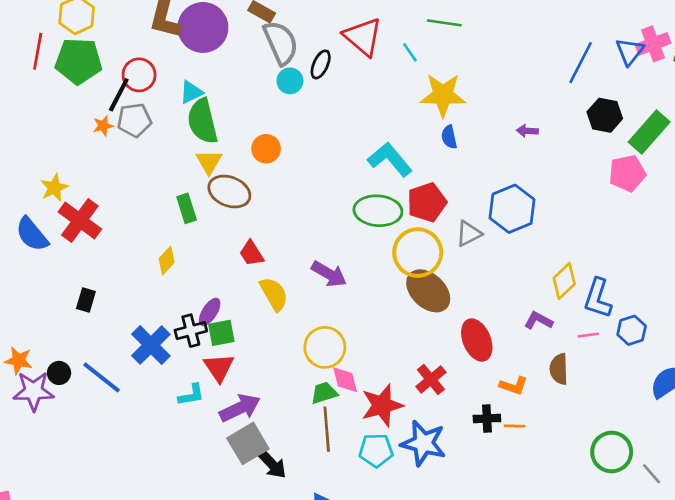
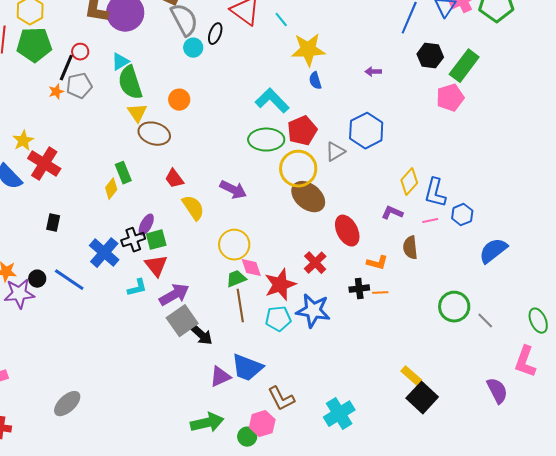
red circle: (139, 75) -> (80, 52), size x0.7
green rectangle: (187, 208) -> (123, 173), moved

